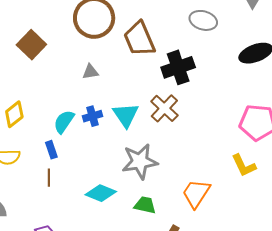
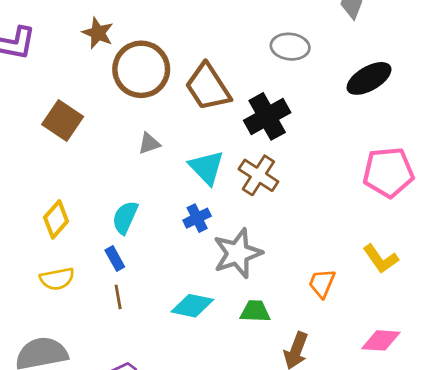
cyan triangle: (126, 115) -> (207, 167), moved
blue cross: (92, 116) -> (197, 218), moved
yellow L-shape: (244, 166) -> (381, 259), moved
orange trapezoid: (196, 193) -> (322, 283), size x0.7

